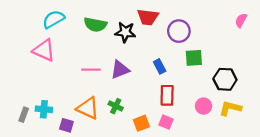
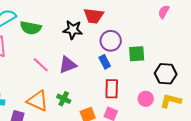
pink semicircle: (241, 20) -> (164, 12), moved
green semicircle: (95, 25) -> (31, 28), moved
purple circle: (179, 31) -> (111, 41), moved
pink line: (91, 70) -> (41, 65), turned 42

